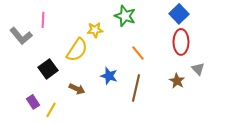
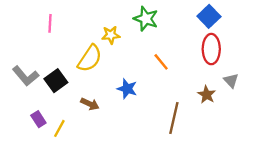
gray L-shape: (21, 36) -> (26, 76), moved
brown line: (136, 88) -> (174, 118), moved

